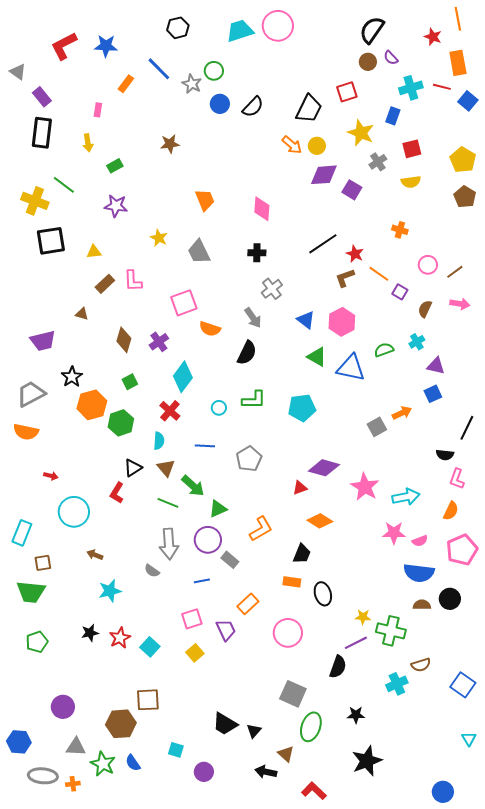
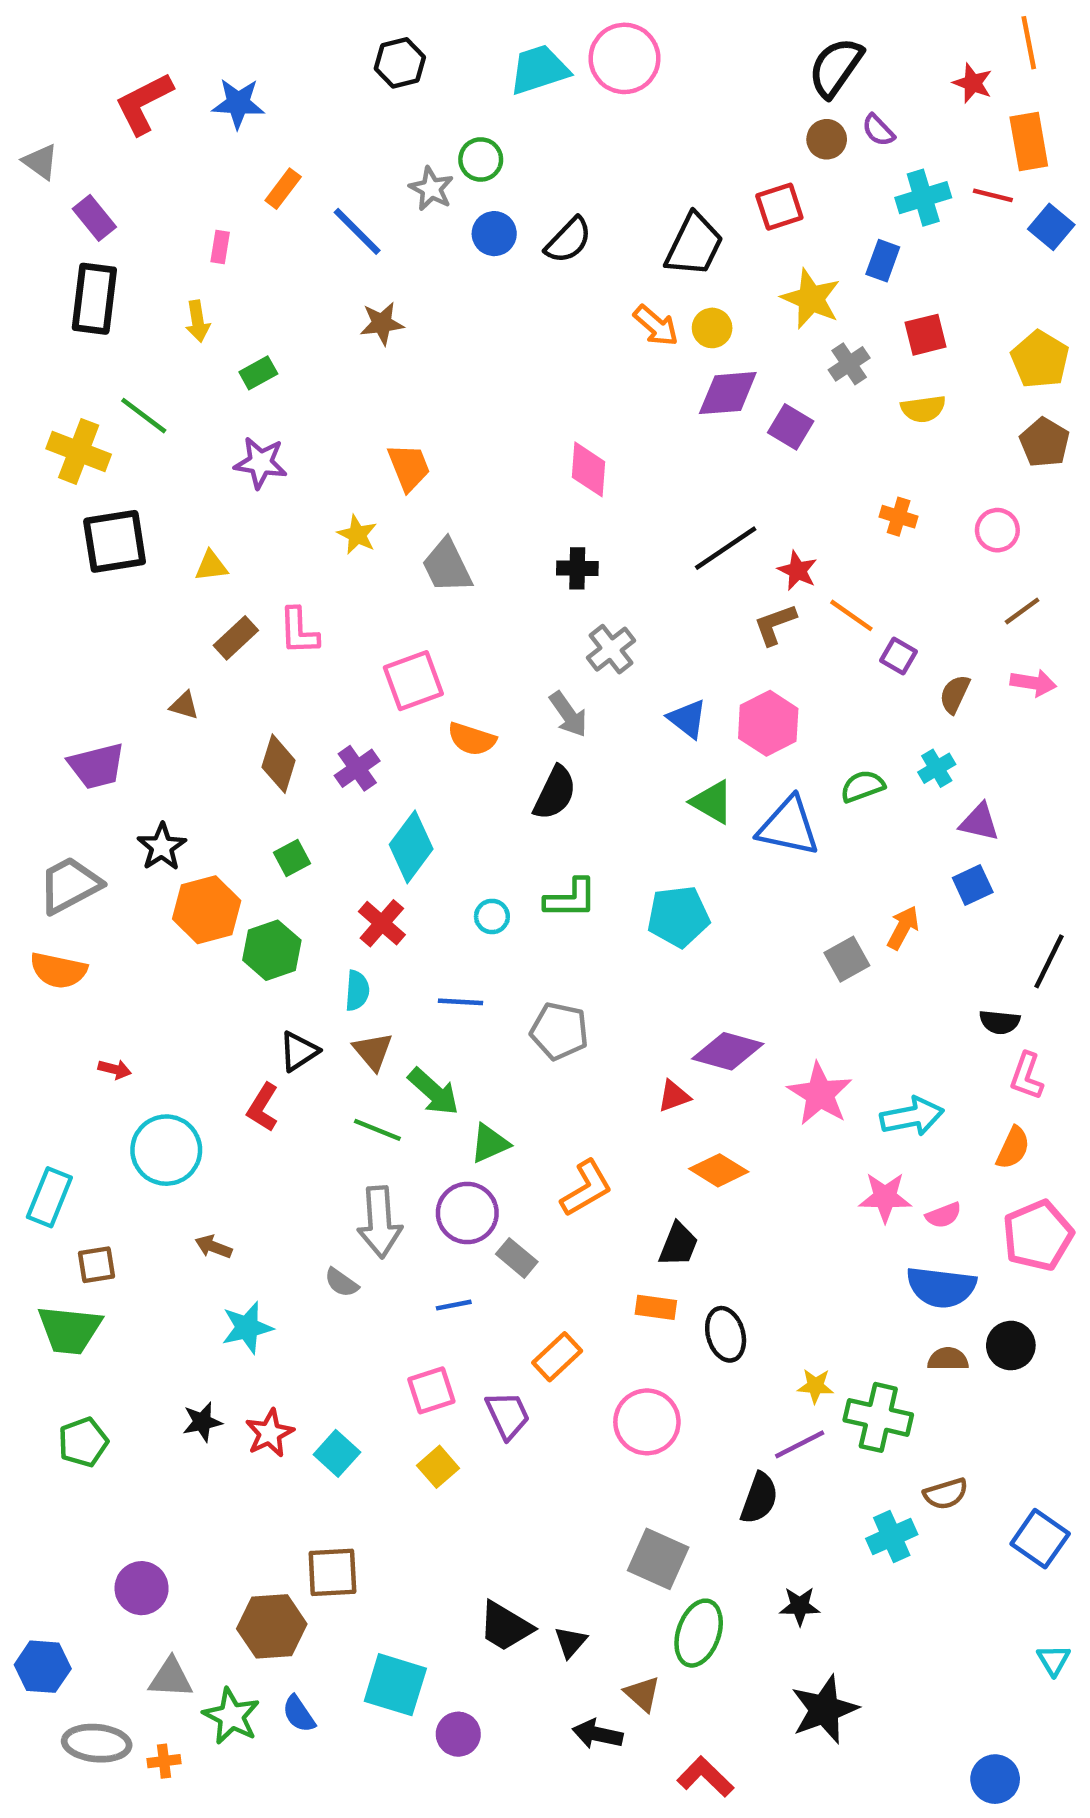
blue line: (159, 69) -> (357, 231), moved
orange trapezoid: (205, 200) -> (409, 467), moved
pink circle: (428, 265) -> (997, 530), moved
orange arrow: (402, 413) -> (903, 928), turned -36
gray pentagon: (249, 459) -> (559, 1031), turned -30
cyan square: (176, 750) -> (395, 1685), size x1.8

